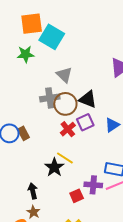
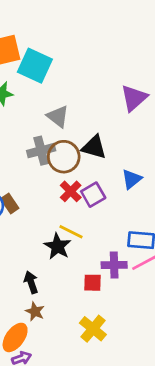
purple square: (85, 122) -> (93, 195), moved
red square: (77, 196) -> (93, 283), turned 32

